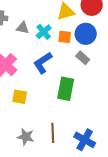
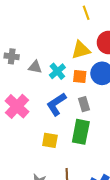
gray rectangle: (83, 58) -> (84, 104), moved, turned 32
yellow square: (20, 97) -> (50, 140), moved

